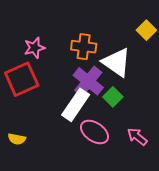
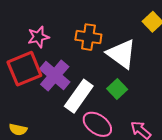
purple cross: (88, 81) -> (55, 76), moved

